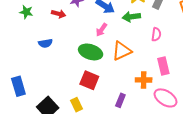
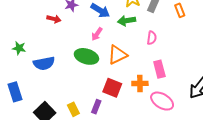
green star: (26, 12) -> (19, 48), moved
blue semicircle: (45, 43) -> (44, 63), moved, size x1.5
red square: (89, 80) -> (112, 88), moved
purple rectangle: (120, 100) -> (96, 107), moved

